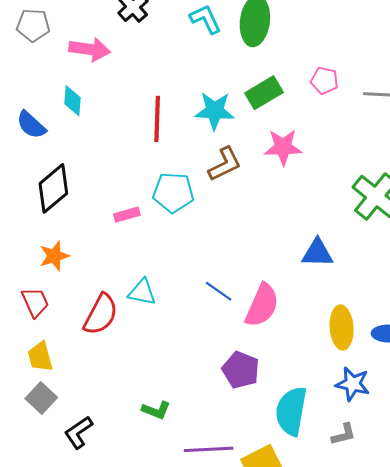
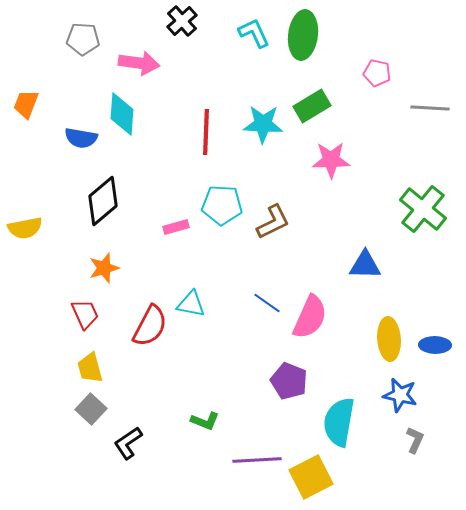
pink pentagon: (324, 81) -> (377, 73), moved
cyan diamond: (72, 101) -> (122, 114), size x1.4
blue semicircle: (31, 125) -> (81, 138), turned -32
brown L-shape: (225, 164) -> (273, 222), moved
gray L-shape: (344, 434) -> (415, 440), moved, turned -52

